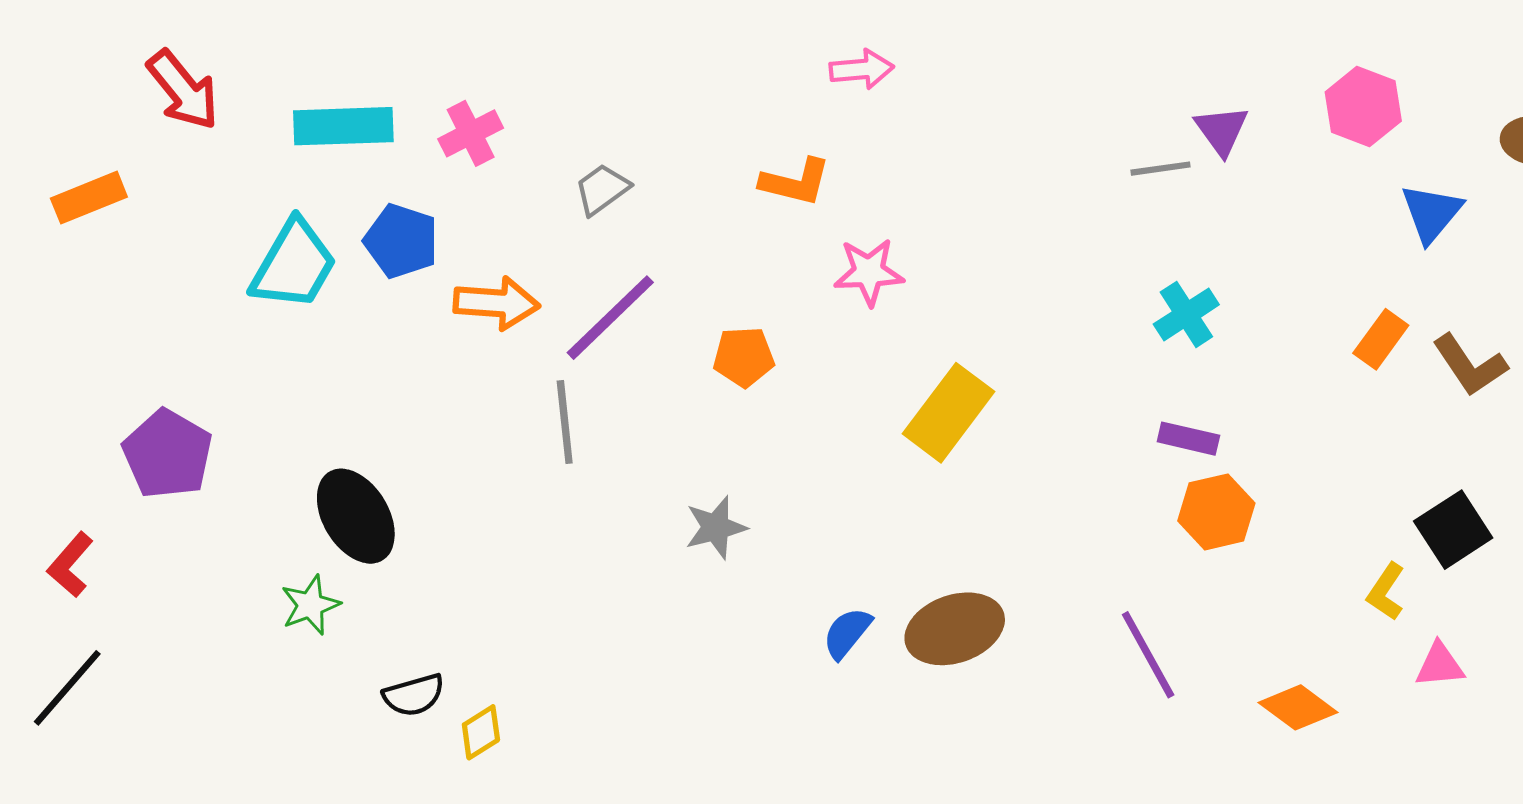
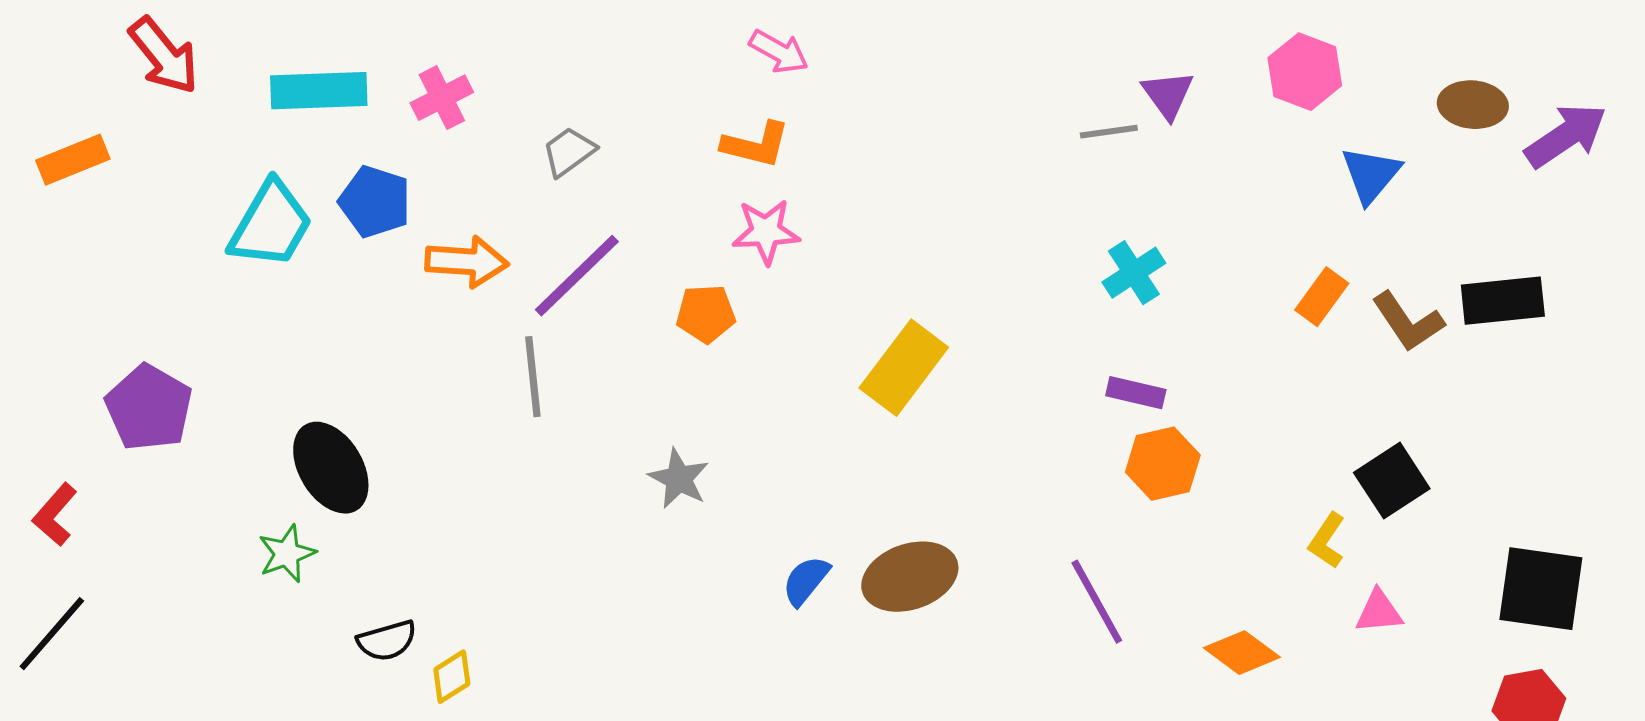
pink arrow: (862, 69) -> (779, 52), moved, turned 34
pink star: (869, 272) -> (766, 232), moved
gray star: (716, 527) -> (679, 479), turned -30

